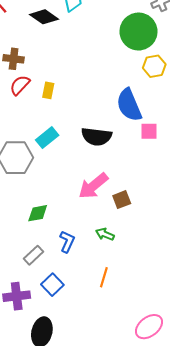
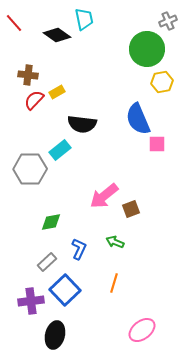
yellow rectangle: (48, 90) -> (57, 92), moved, turned 49
black semicircle: (96, 137) -> (82, 124), moved
blue square: (52, 285) -> (65, 290), size x1.4
pink ellipse: (149, 327) -> (142, 330), moved

